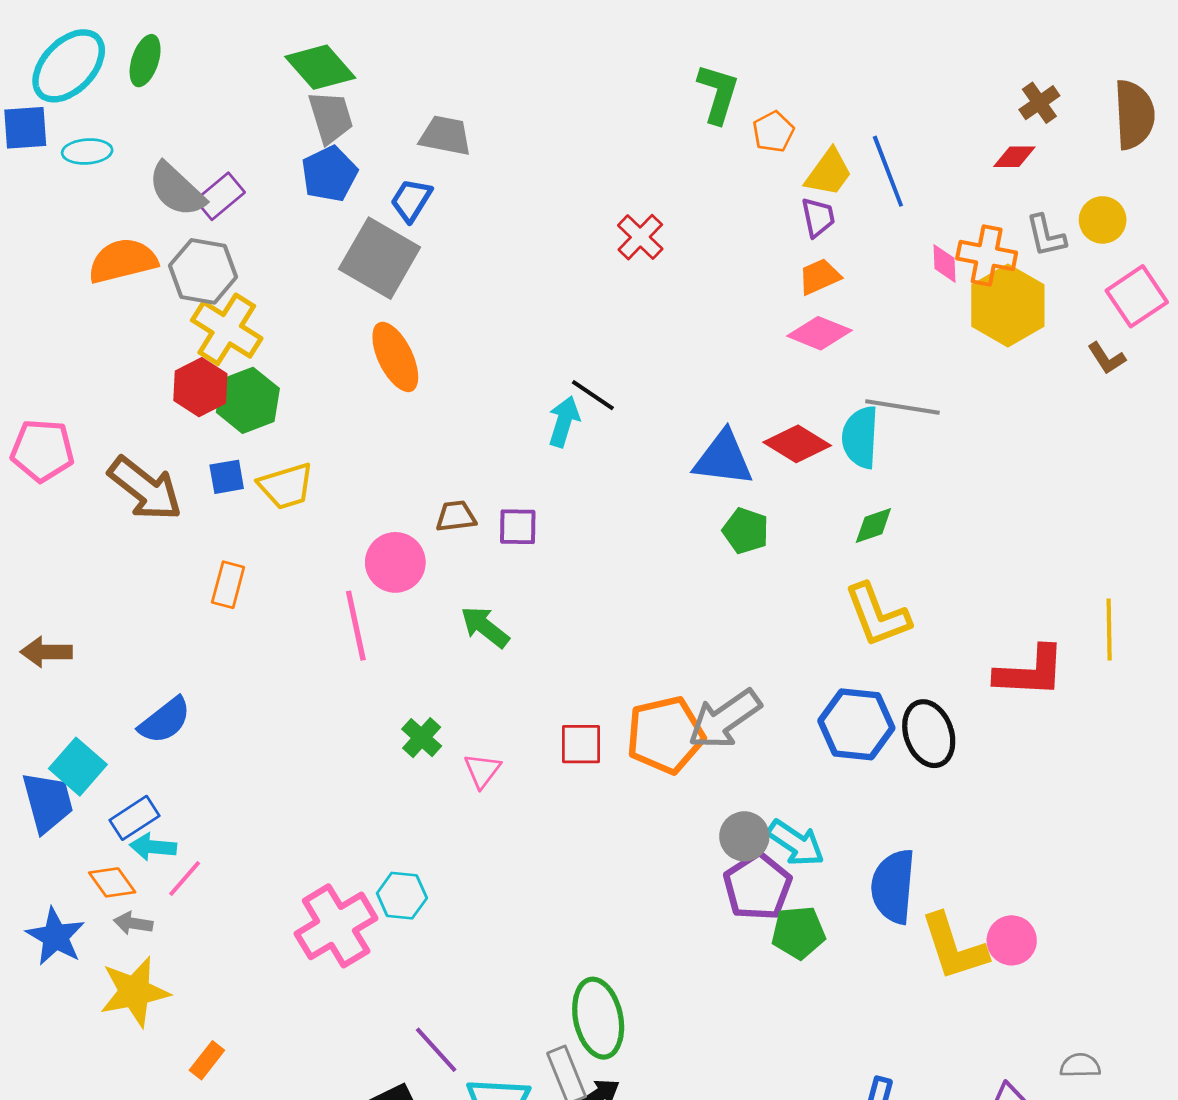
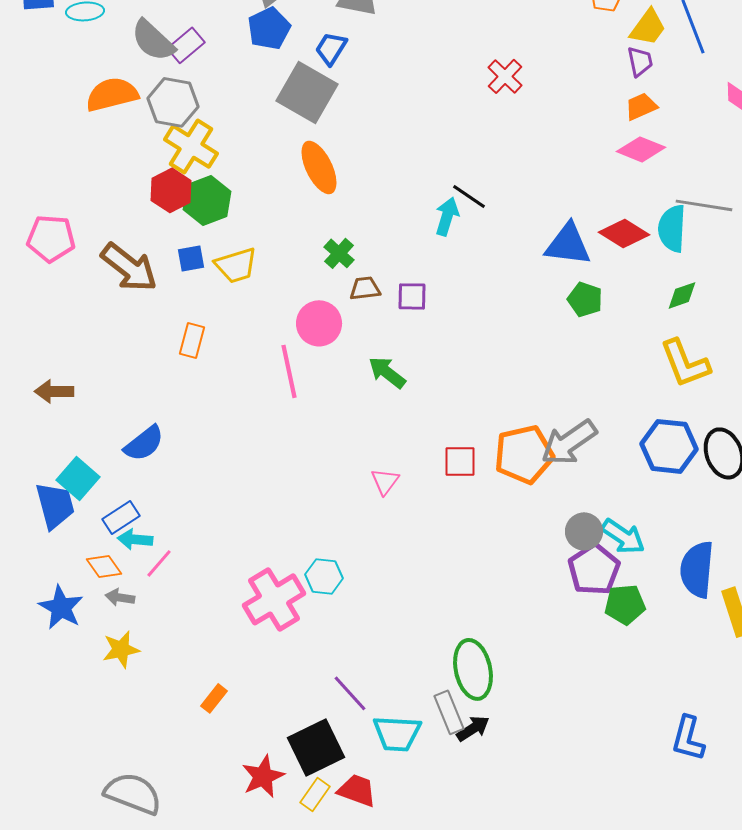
green cross: (422, 738) -> (339, 253), moved
yellow star: (135, 992) -> (121, 649), size x0.7
orange rectangle: (207, 1060) -> (214, 698), moved

